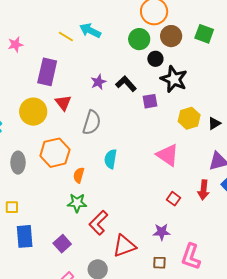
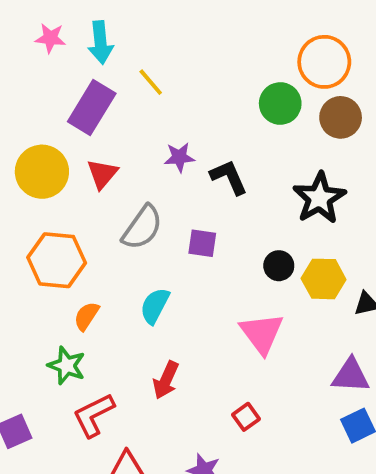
cyan arrow: (90, 31) -> (101, 42), moved, turned -140
yellow line: (66, 37) -> (151, 82), moved
black circle: (155, 59) -> (279, 266), moved
purple square: (150, 101) -> (202, 243), moved
red arrow: (204, 190) -> (166, 380), moved

